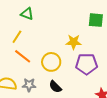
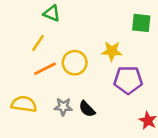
orange line: (23, 56) -> (45, 69), turned -66
yellow circle: (51, 62) -> (75, 63), moved
gray star: (29, 85) -> (63, 107), moved

